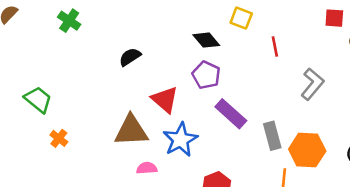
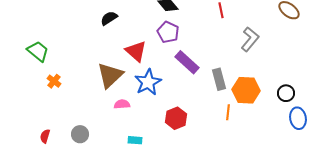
brown triangle: (131, 131) -> (110, 75), turned -40

